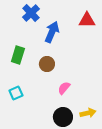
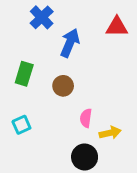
pink semicircle: (64, 88) -> (86, 118), turned -32
yellow arrow: (88, 113) -> (110, 133), moved

